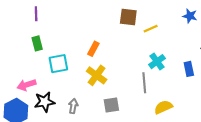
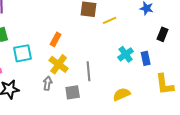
cyan cross: (157, 62) -> (126, 54), moved
gray line: (144, 83) -> (89, 71), moved
gray arrow: (73, 106) -> (48, 83), moved

